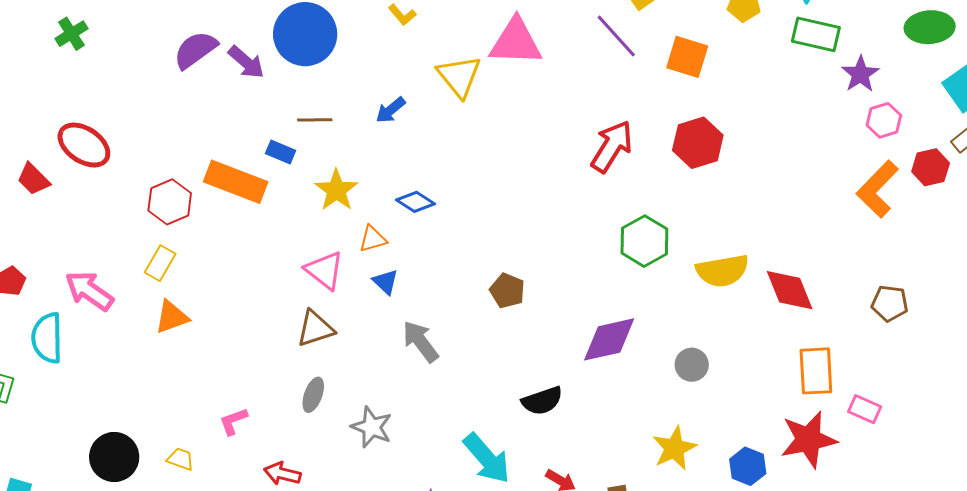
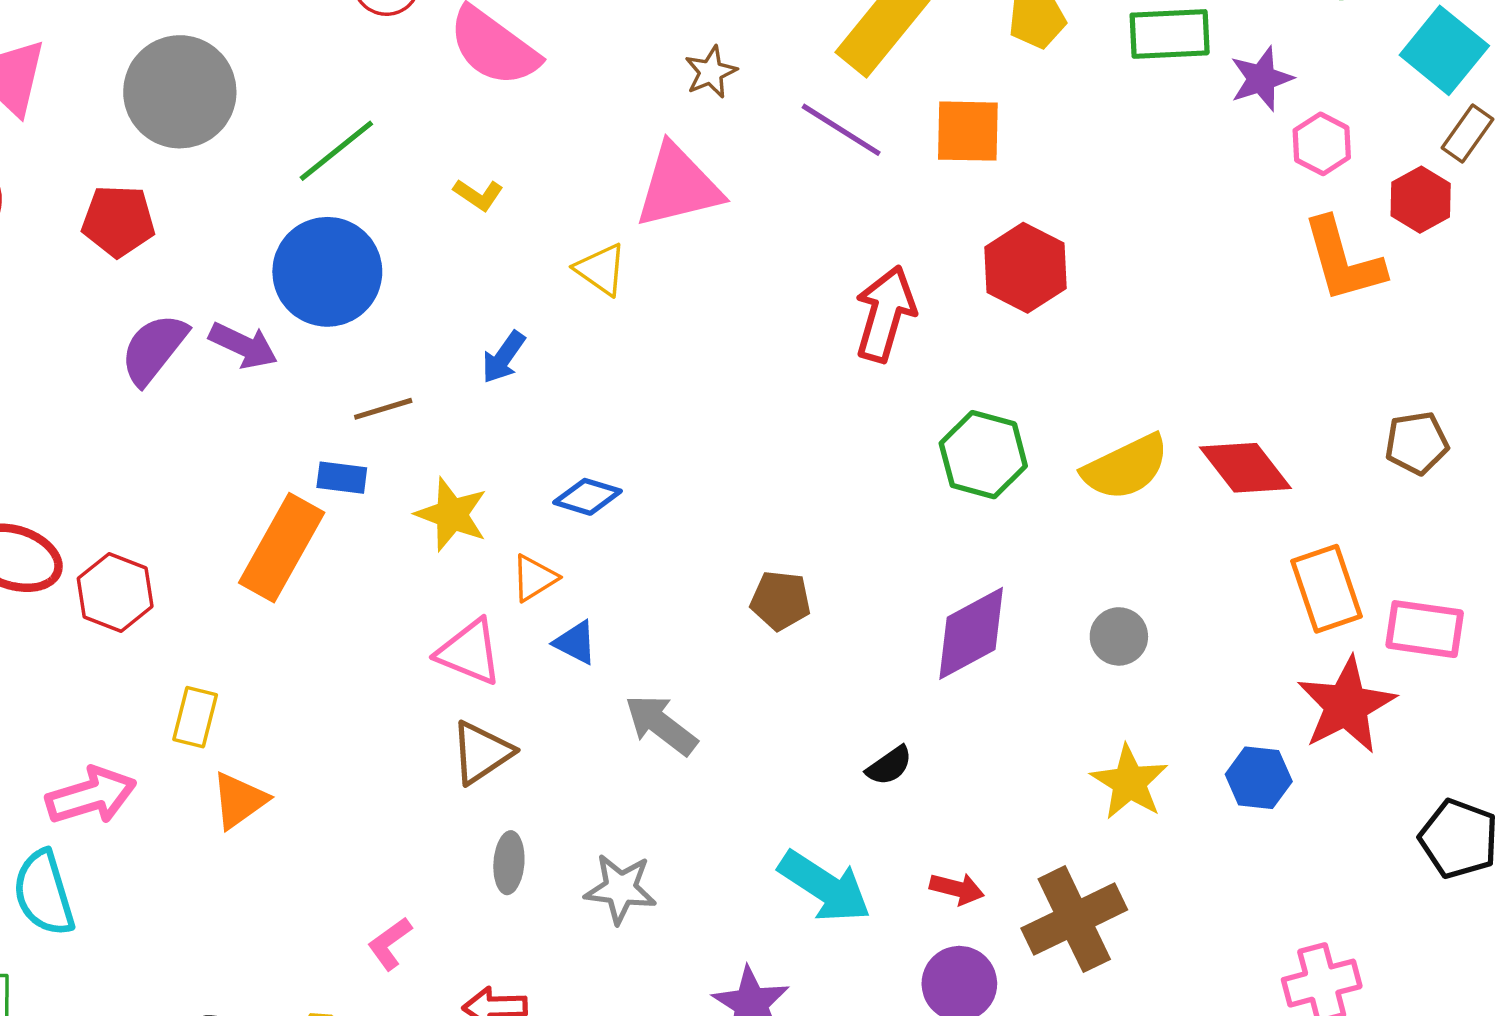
purple star: (860, 74) -> (1261, 79), turned 30
yellow triangle: (459, 76) -> (601, 269), size x0.7
orange rectangle: (236, 182) -> (282, 548), turned -66
orange L-shape: (878, 189) -> (1343, 260), turned -44
red hexagon: (170, 202) -> (115, 592), moved
pink arrow: (89, 291) -> (91, 796), turned 144
black semicircle: (542, 401) -> (889, 766), size x0.7
pink rectangle: (865, 409) -> (1425, 629), size x1.4

